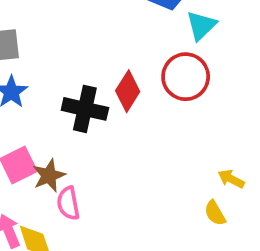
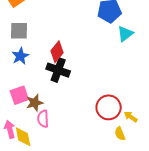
red circle: (186, 77) -> (109, 107), moved
red diamond: (128, 91) -> (57, 52), moved

